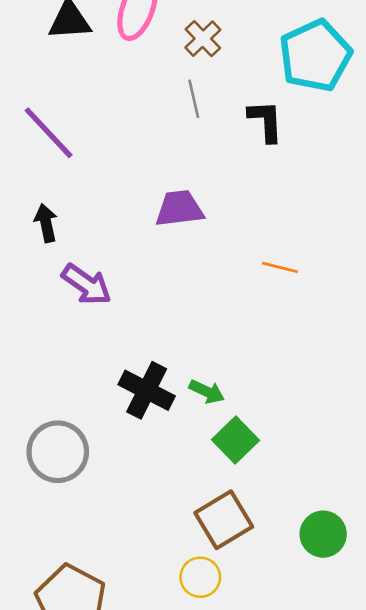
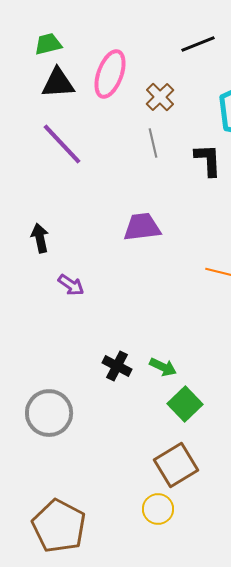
purple line: (49, 133) -> (62, 144), moved
purple arrow: (87, 284) -> (71, 285), size x0.7
black cross: (147, 390) -> (117, 366), size x0.7

